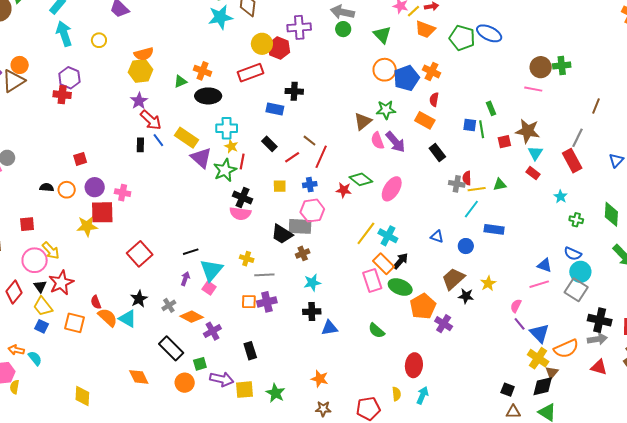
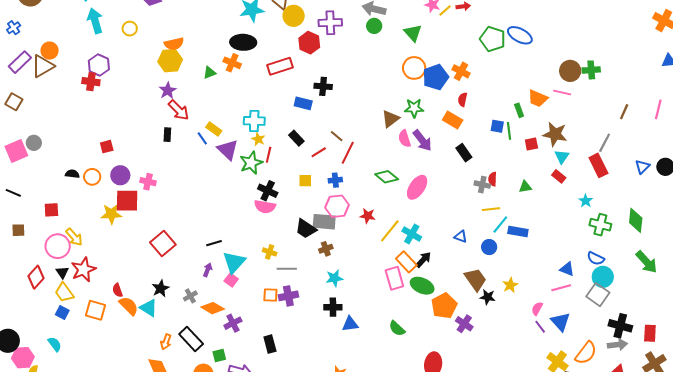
orange trapezoid: (425, 29) -> (538, 98), moved
yellow circle: (262, 44) -> (294, 16), moved
black ellipse: (208, 96) -> (243, 42), moved
yellow rectangle: (186, 138) -> (214, 129), size x0.7
blue line: (158, 140) -> (202, 138), moved
yellow line: (477, 189) -> (491, 209), moved
red star: (344, 190) -> (368, 216), moved
cyan line: (471, 209) -> (500, 225), moved
green cross: (576, 220) -> (600, 225), size x1.5
brown trapezoid: (453, 279) -> (475, 279), turned 95
blue triangle: (539, 333) -> (560, 322), moved
orange semicircle: (566, 349) -> (586, 353), turned -30
orange arrow: (16, 350) -> (166, 342), moved, turned -84

